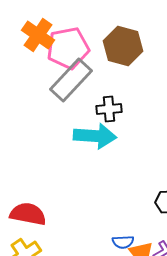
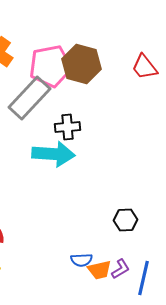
pink pentagon: (68, 48) -> (50, 66), moved

